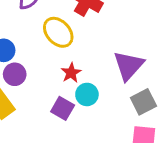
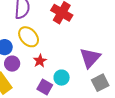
yellow ellipse: (58, 32) -> (29, 37), moved
red star: (71, 73) -> (40, 61), moved

